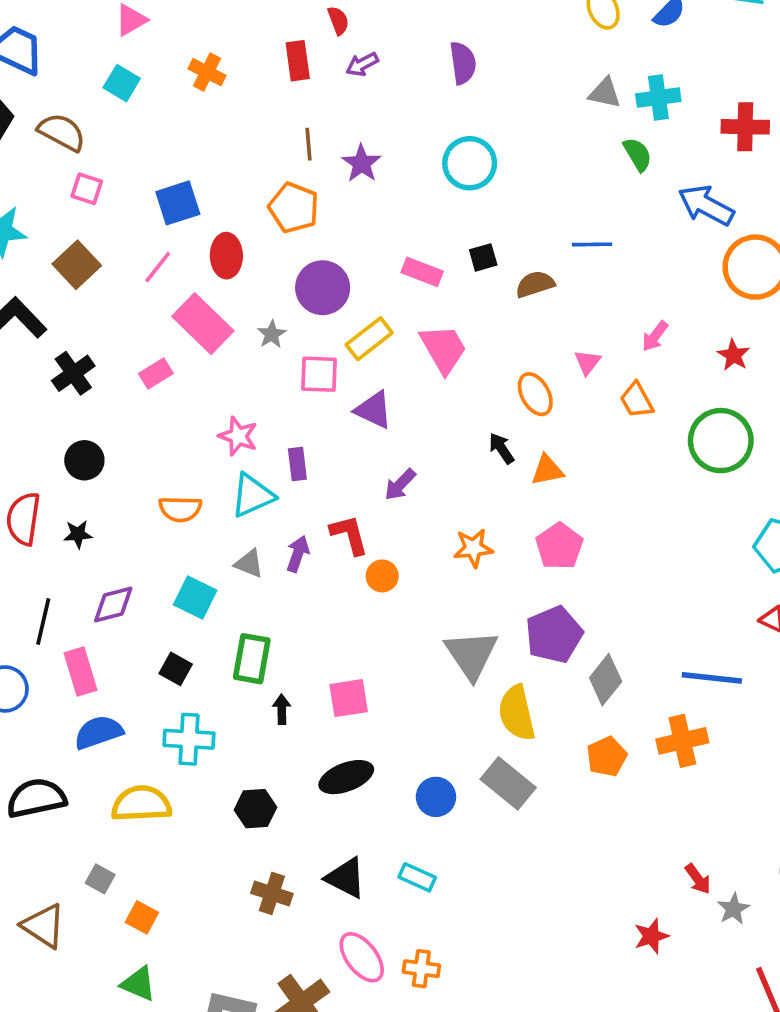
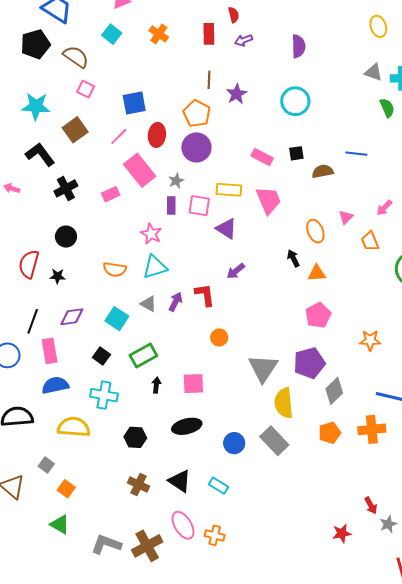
purple circle: (323, 288) -> (196, 147), moved
yellow rectangle: (369, 339) -> (229, 190), turned 35
purple rectangle: (297, 464) -> (171, 206), moved
orange star: (473, 548) -> (370, 340), moved
orange circle: (382, 576) -> (219, 337), moved
green rectangle: (252, 659) -> (143, 356), turned 44

